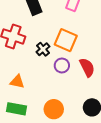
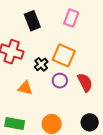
orange triangle: (17, 82) -> (25, 88), moved

